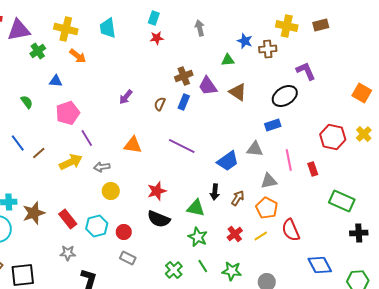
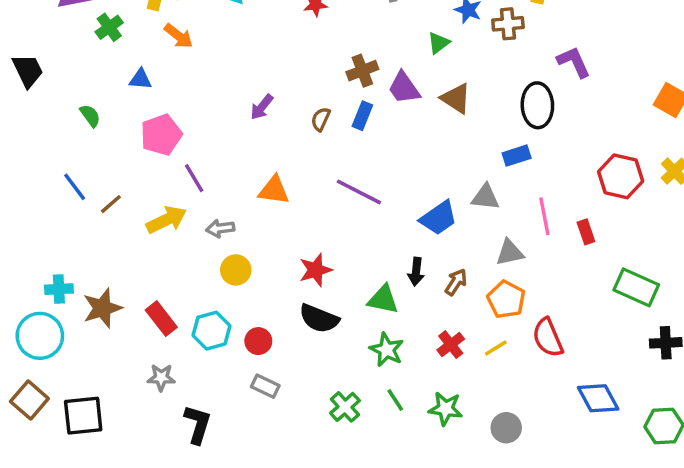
green triangle: (228, 60) -> (439, 43), turned -32
black ellipse: (285, 96) -> (537, 105), turned -60

